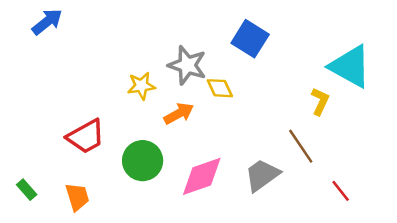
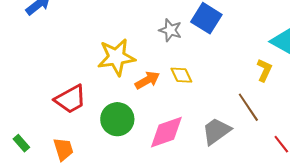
gray star: (187, 65) -> (170, 30), moved, size x0.7
yellow star: (141, 86) -> (116, 57), size x1.6
yellow diamond: (220, 88) -> (181, 75), moved

